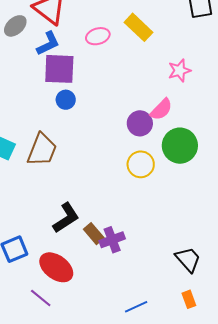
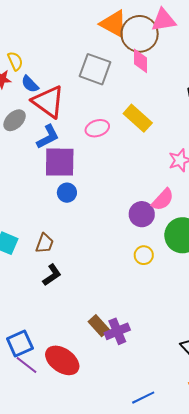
brown trapezoid: (42, 150) -> (45, 243), size x0.6
yellow circle: (141, 164) -> (144, 255), size x0.7
black L-shape: (66, 218) -> (52, 275), moved, size x0.7
purple line: (41, 298) -> (26, 365), moved

